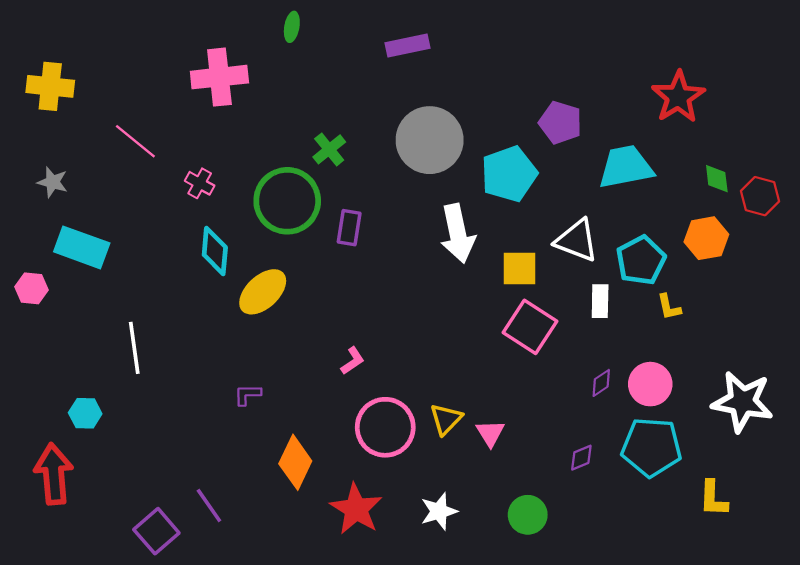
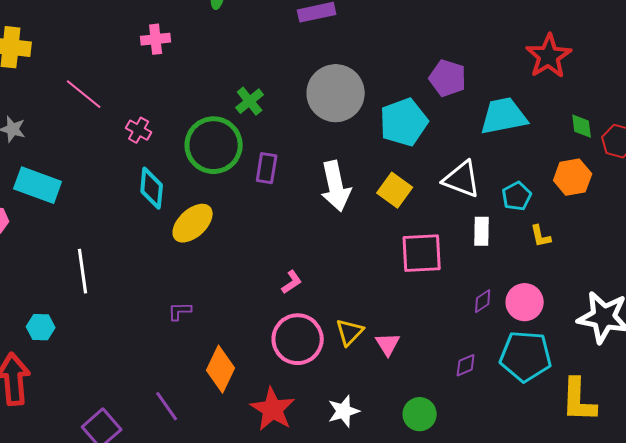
pink cross: (219, 77) -> (156, 39), size x0.6
white arrow: (458, 233) -> (336, 186), moved
cyan pentagon: (641, 260) -> (517, 196), size x0.7
yellow square: (519, 269) -> (395, 190), moved, turned 36
pink square: (530, 327) -> (422, 253), turned -36
pink L-shape: (353, 361) -> (292, 282), moved
yellow L-shape: (713, 498) -> (579, 400), size x1.4
purple line: (209, 505) -> (167, 406), moved

